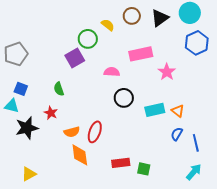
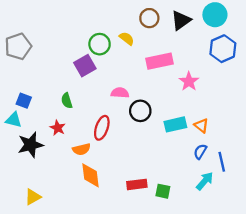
yellow semicircle: (108, 25) -> (127, 38), moved
gray pentagon: (16, 54) -> (18, 46), moved
pink semicircle: (112, 72) -> (120, 93), moved
red ellipse: (95, 132) -> (102, 128), moved
cyan arrow: (194, 172) -> (205, 181), moved

